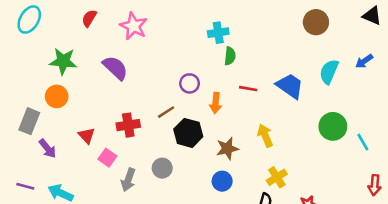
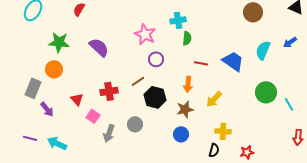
pink star: (133, 26) -> (145, 34), moved
orange arrow: (216, 103) -> (188, 84), moved
yellow arrow: (265, 136) -> (214, 99), turned -114
yellow cross: (277, 177) -> (223, 131), turned 35

